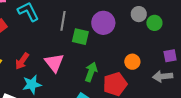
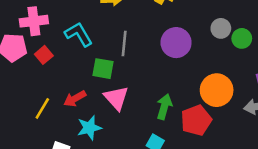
green square: (80, 37) -> (103, 69), moved
red arrow: (22, 61) -> (75, 99), turned 30
orange circle: (132, 62) -> (217, 90), size x1.6

